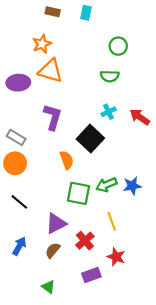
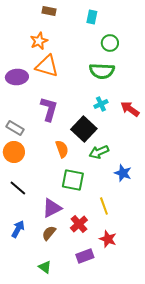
cyan rectangle: (86, 13) -> (92, 17), moved
green semicircle: (110, 76) -> (102, 71), size x1.4
green arrow: (106, 185) -> (99, 152), moved
blue star: (132, 186) -> (123, 173), turned 30

